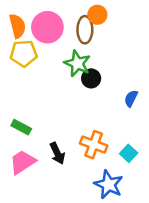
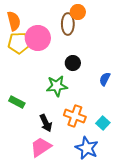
pink circle: (47, 27) -> (38, 38), moved
green star: (77, 63) -> (57, 86), moved, turned -30
pink trapezoid: (22, 162) -> (41, 147), moved

